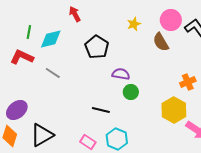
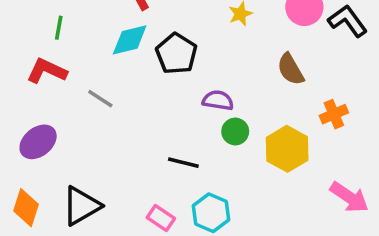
cyan diamond: (51, 39) -> (130, 40), moved
brown semicircle: (161, 42) -> (291, 69), moved
purple ellipse: (17, 110) -> (38, 142), moved
yellow hexagon: (174, 110) -> (287, 149), moved

